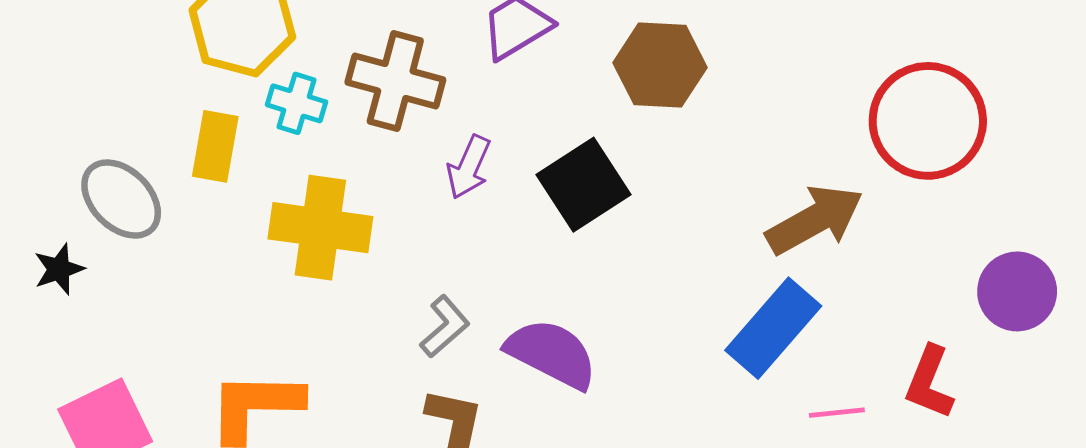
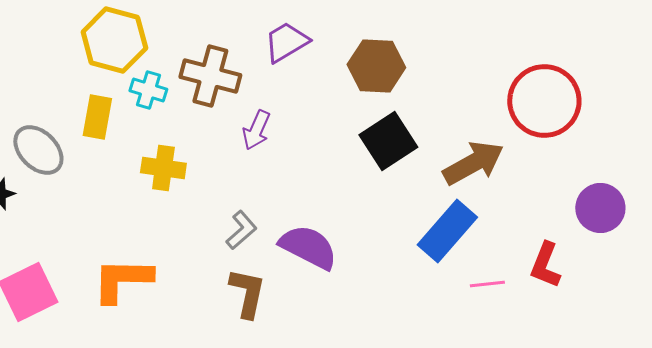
black square: (583, 185) -> (388, 141), moved
yellow cross: (320, 228) -> (163, 168), size x0.7

